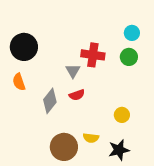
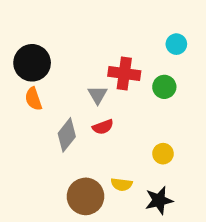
green circle: (129, 57) -> (164, 87), moved
orange semicircle: (19, 82) -> (33, 99), moved

